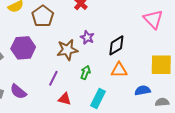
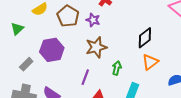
purple star: (87, 37) -> (93, 20), moved
orange triangle: (119, 70) -> (150, 62), turned -30

